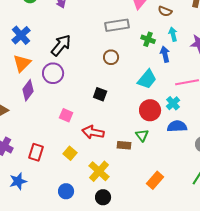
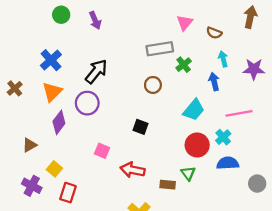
green cross: (148, 39) -> (184, 65), moved, turned 32
yellow square: (70, 153) -> (54, 169), moved

